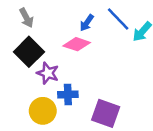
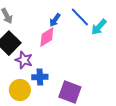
pink diamond: (77, 44) -> (47, 37), turned -50

